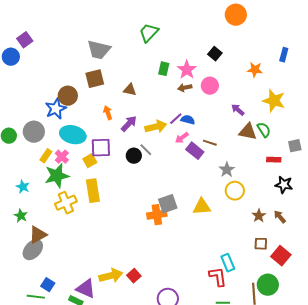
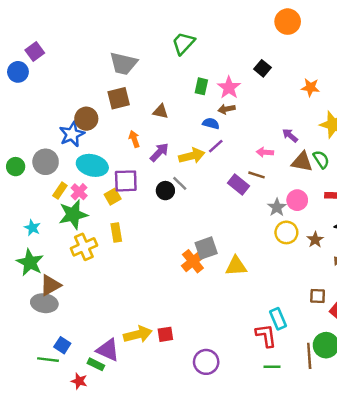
pink circle: (210, 86) -> (297, 200), moved
blue semicircle: (188, 120) -> (211, 123), moved
pink arrow: (182, 138) -> (265, 152), moved, turned 40
yellow rectangle: (93, 191) -> (116, 232), size x0.7
yellow triangle: (202, 207) -> (236, 266), moved
orange cross: (157, 215) -> (193, 261), turned -30
green star: (21, 216) -> (30, 262), size x1.6
brown star: (259, 216) -> (315, 240), moved
gray ellipse: (33, 250) -> (44, 303), turned 55
red square: (134, 276) -> (165, 334), turned 32

